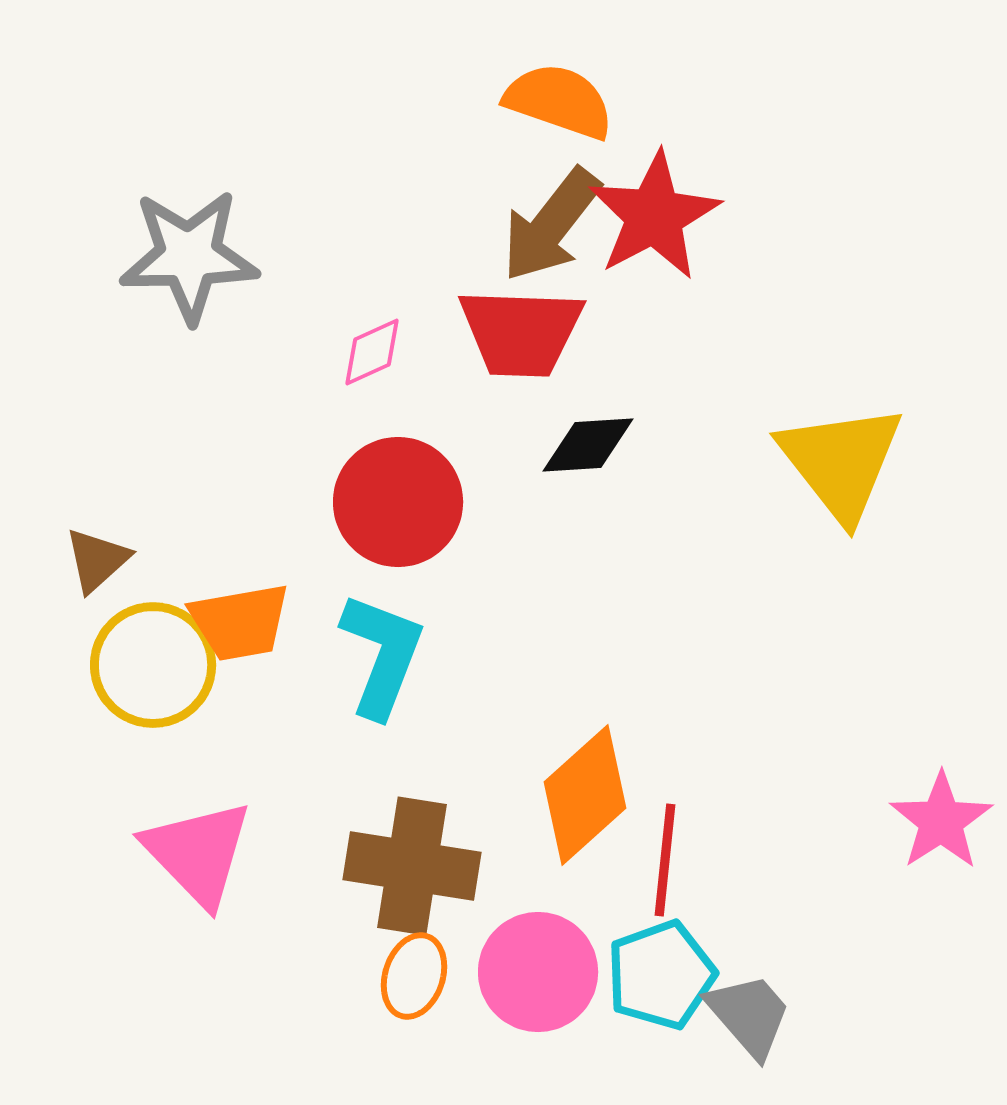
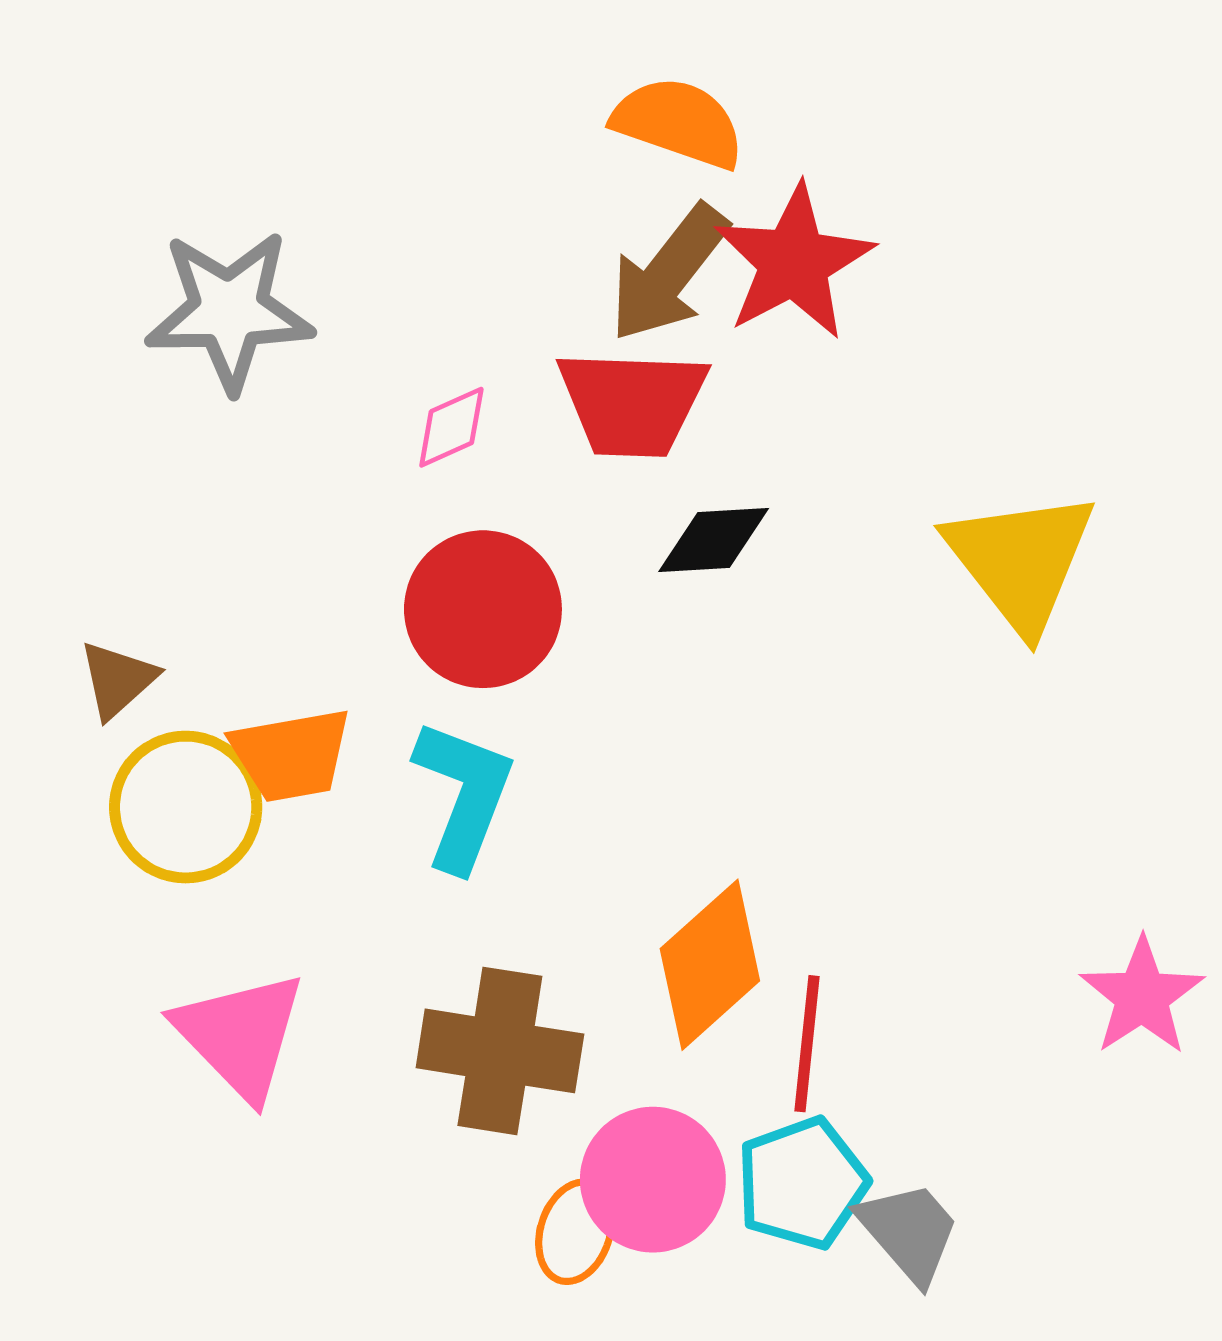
orange ellipse: (414, 976) -> (575, 1232), moved

